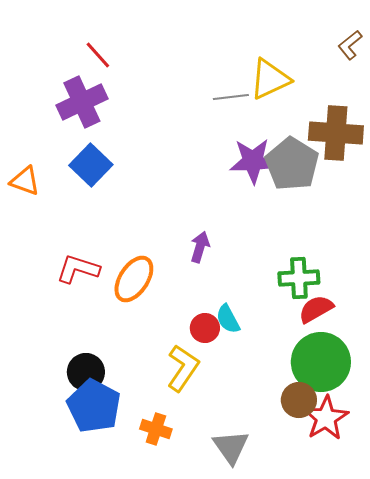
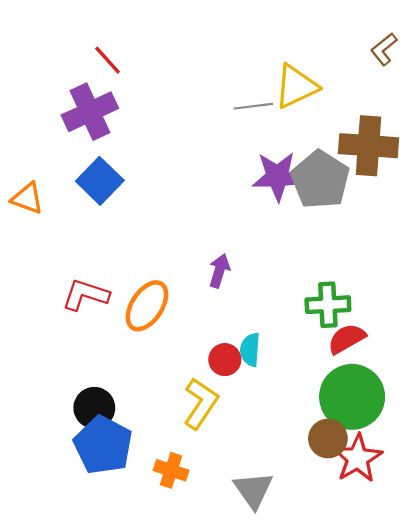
cyan semicircle: (228, 319) -> (250, 350), turned 32

